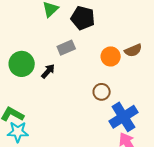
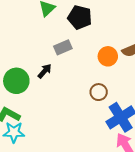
green circle: (22, 64) -> (16, 81), moved

